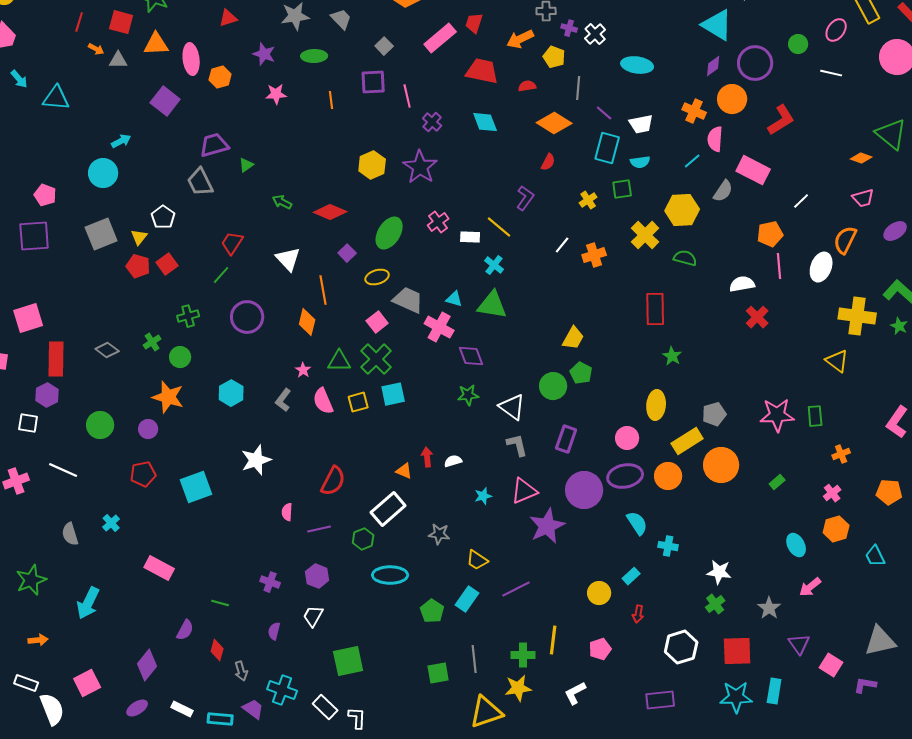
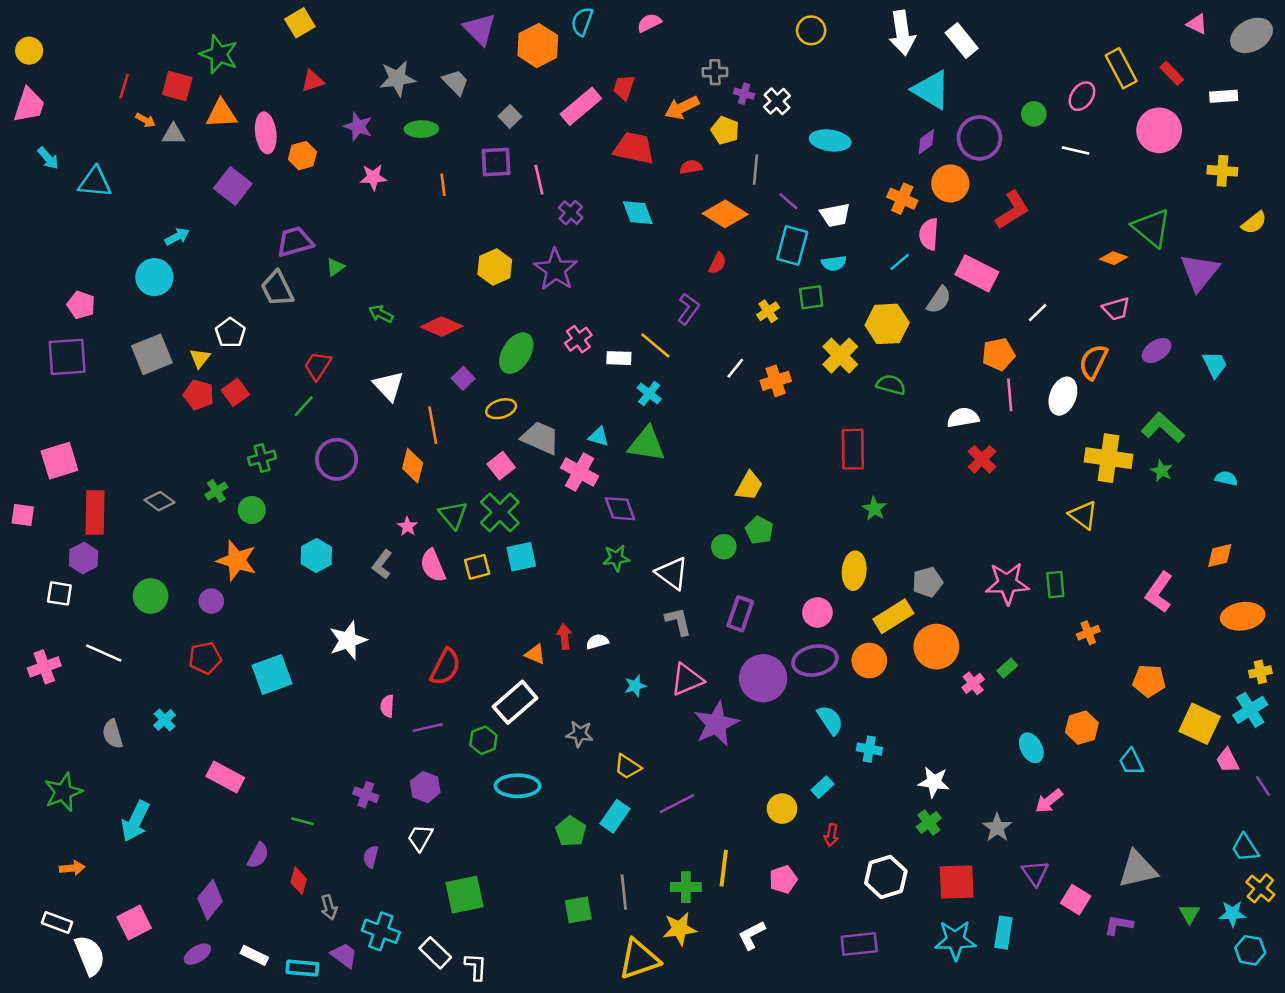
green triangle: (339, 361) -> (453, 515), turned 50
green circle: (553, 386) -> (724, 547), size x0.7
pink cross: (832, 493) -> (973, 683), moved

